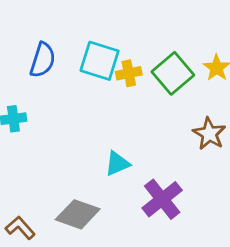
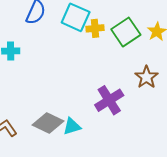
cyan triangle: (117, 164) -> (72, 126), moved
purple cross: (162, 199) -> (109, 100), moved

